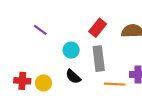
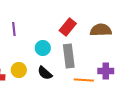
purple line: (40, 30) -> (14, 29), turned 48
yellow circle: (44, 83) -> (19, 70), moved

